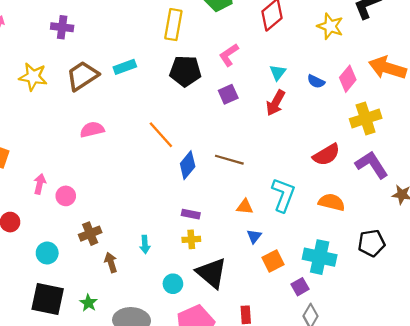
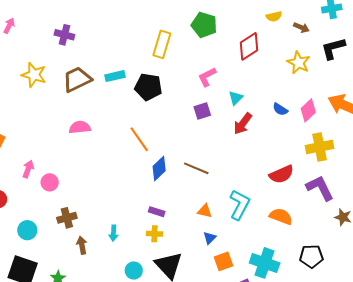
black pentagon: (185, 71) -> (148, 87), moved
cyan triangle: (278, 73) -> (236, 98), moved

